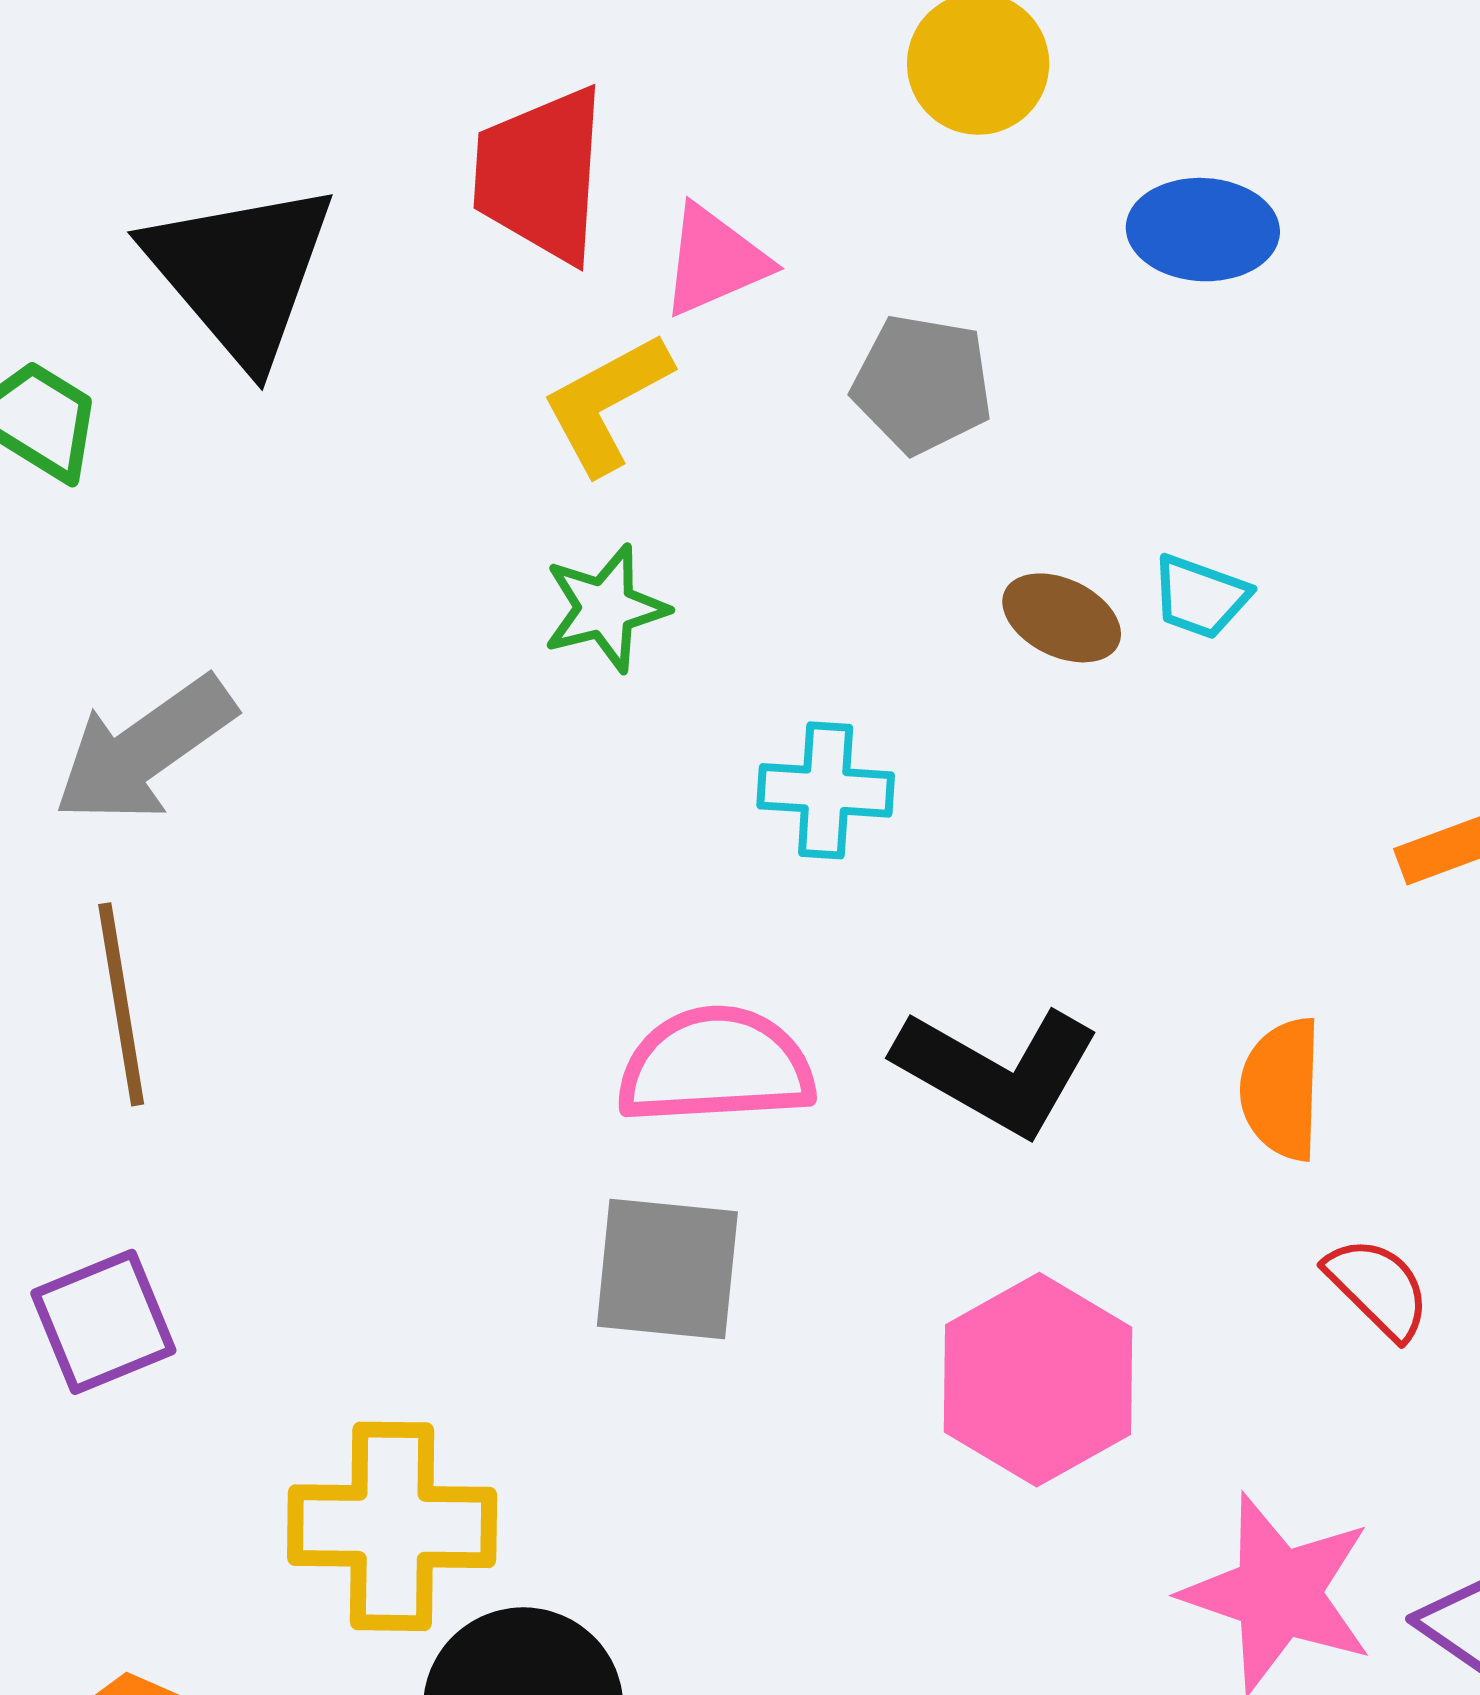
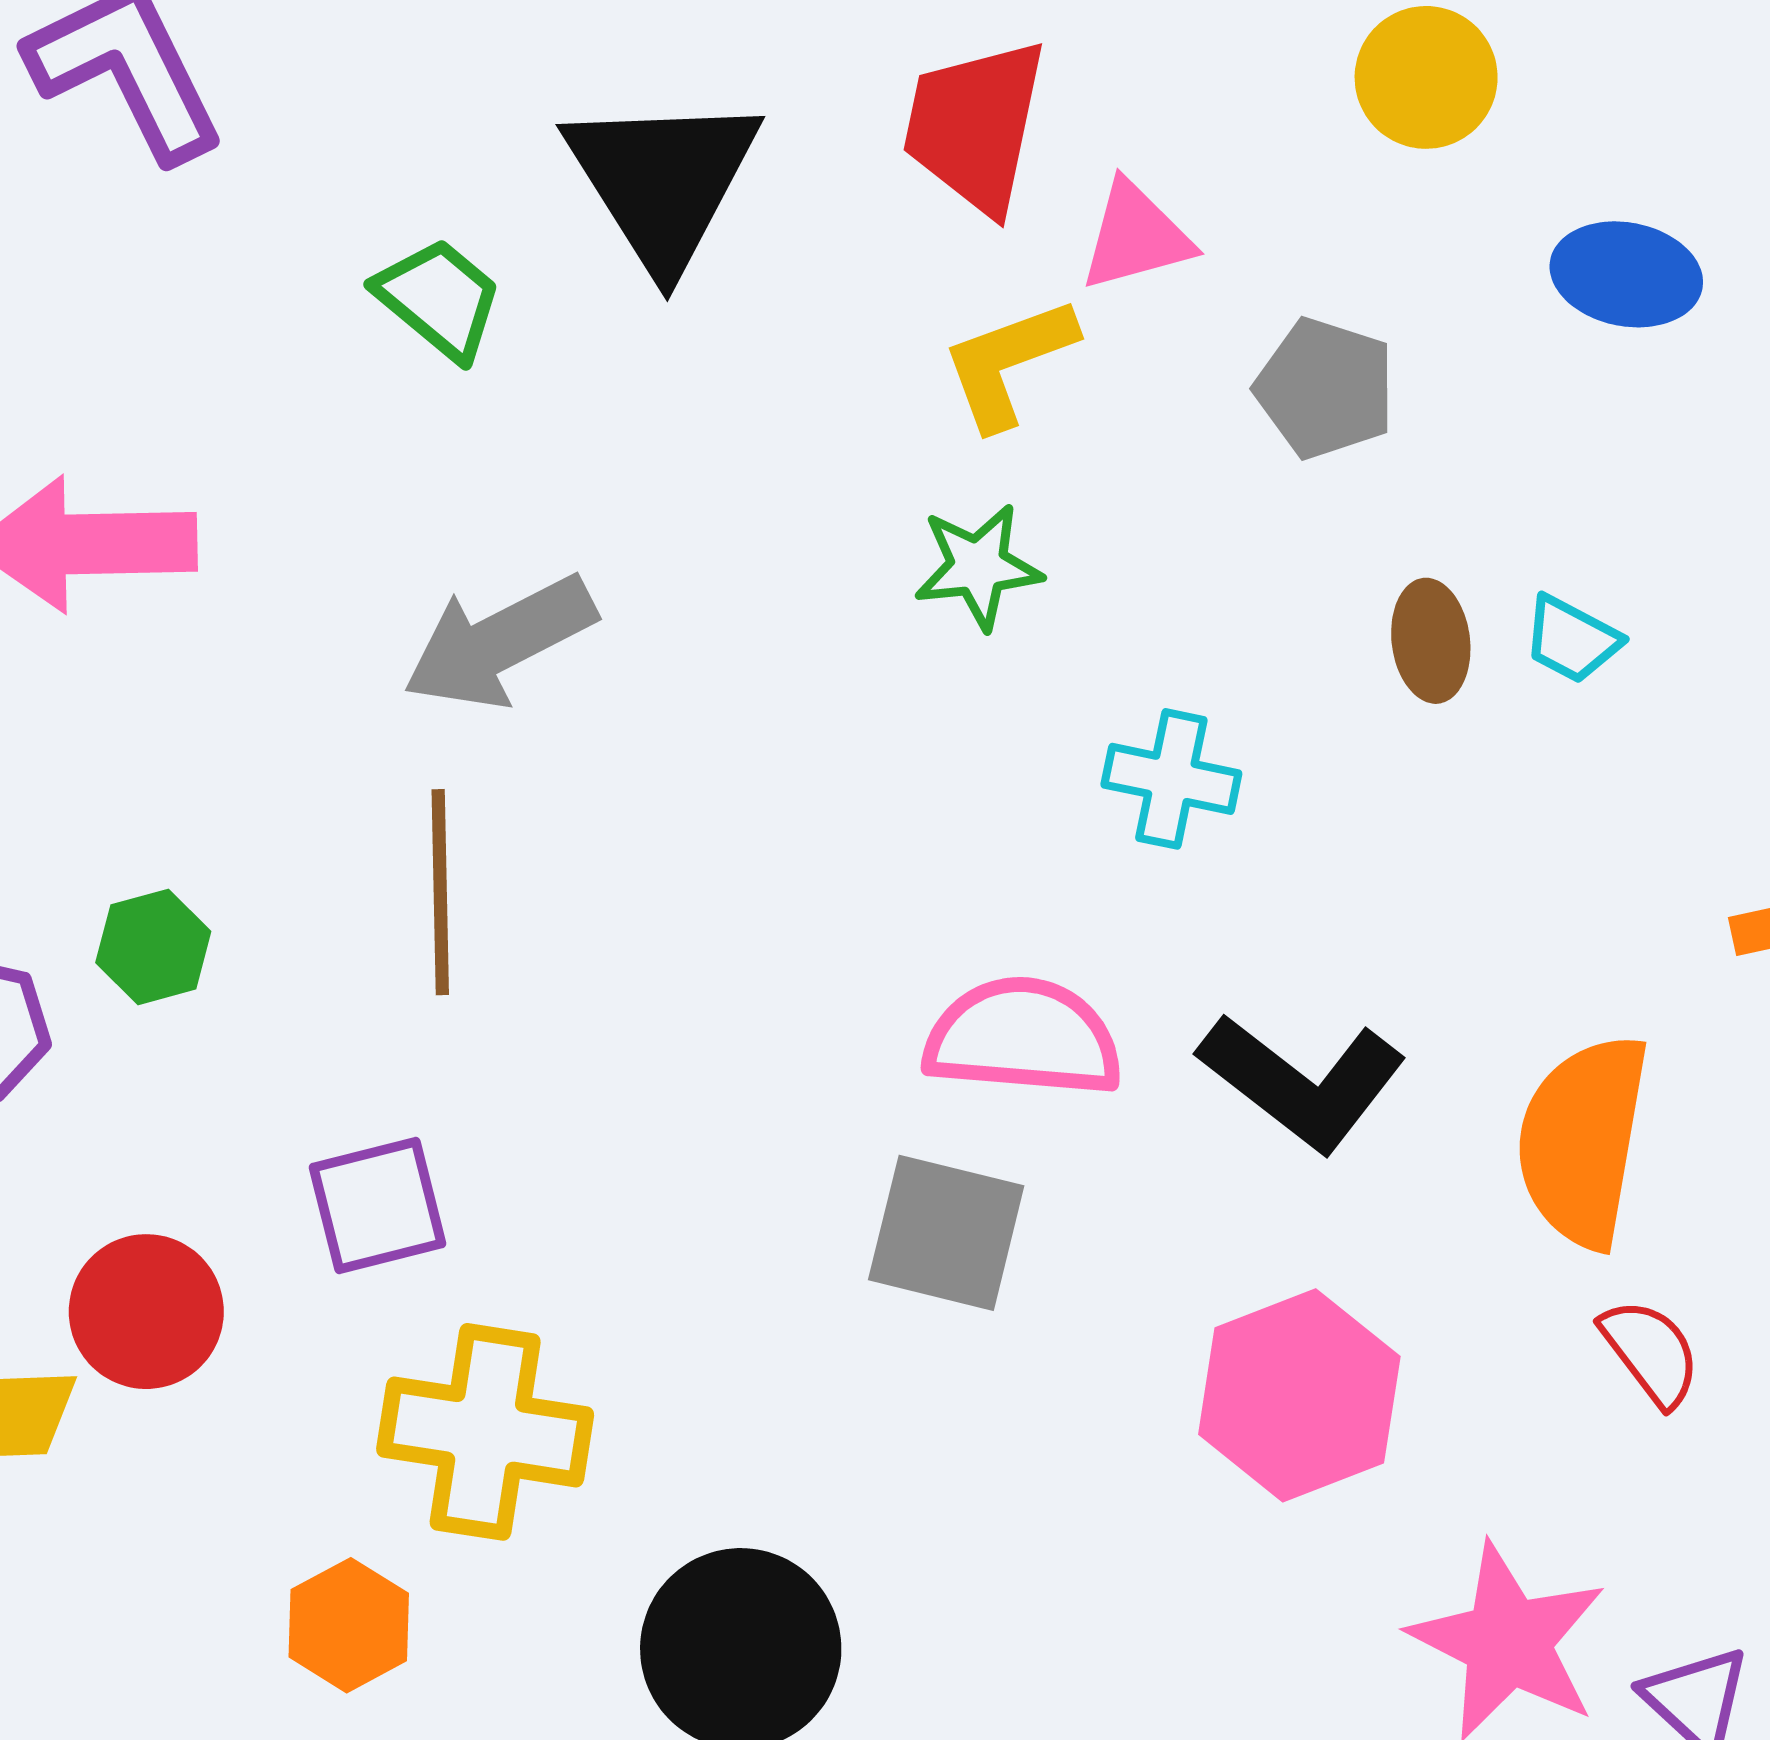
brown ellipse: (1062, 618) -> (1431, 641), turned 49
orange semicircle: (1281, 1089) -> (1583, 1141), size x1.5
yellow cross: (392, 1526) -> (485, 1432), moved

